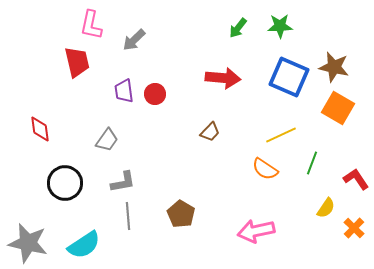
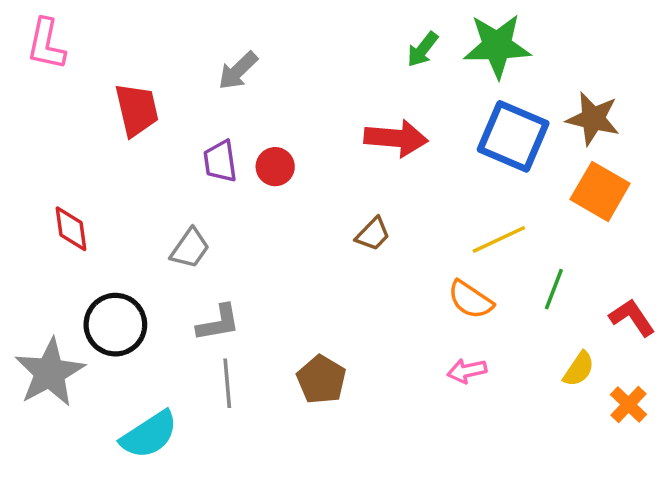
pink L-shape: (91, 25) -> (46, 44), moved
green star: (280, 26) -> (497, 46), size x1.5
pink arrow: (256, 231) -> (467, 371), moved, size x0.6
gray star: (28, 243) -> (50, 373), moved, turned 30

